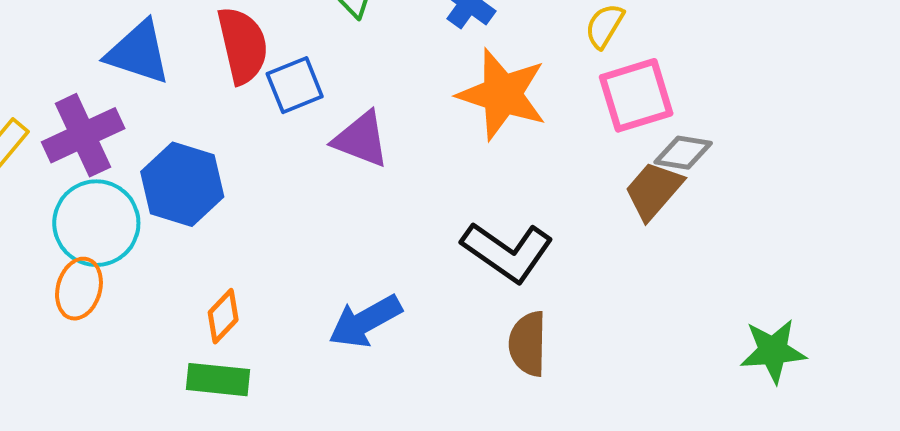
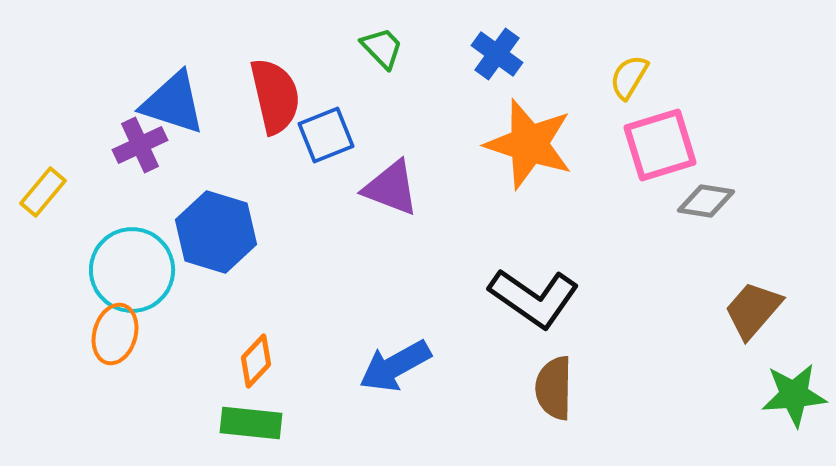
purple cross: (83, 135) -> (140, 145), moved, size x0.7
brown trapezoid: (654, 190) -> (753, 310), moved

